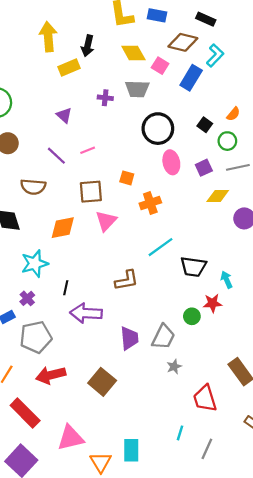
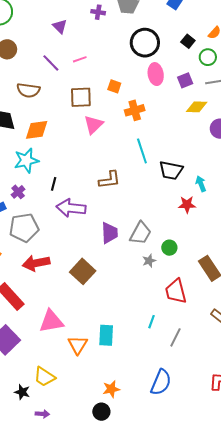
orange diamond: (63, 228) -> (37, 130), moved
cyan line: (160, 247) -> (142, 151), turned -75
green circle: (192, 316) -> (169, 248), moved

